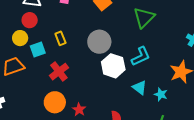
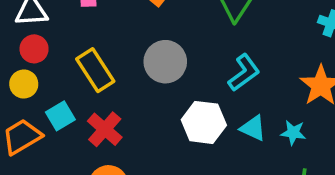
yellow rectangle: (60, 38) -> (95, 70), size x1.6
cyan square: (38, 50) -> (60, 116), moved
white hexagon: (113, 66) -> (204, 122), moved

